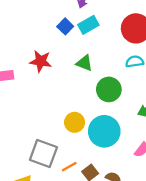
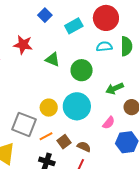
cyan rectangle: (88, 25) -> (74, 26), moved
green triangle: (84, 63) -> (53, 59), moved
yellow circle: (75, 122) -> (49, 108), moved

